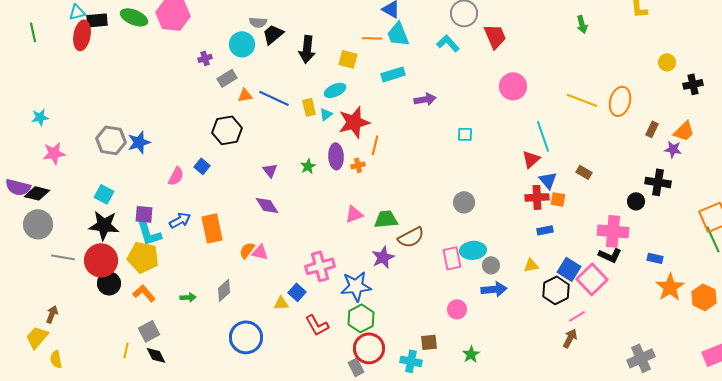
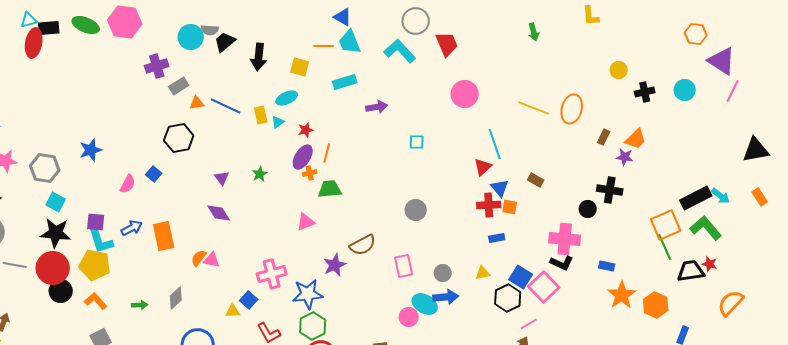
cyan L-shape: (448, 43) -> (400, 51), size x1.4
cyan circle: (242, 44) -> (191, 37), moved
purple cross: (205, 58) -> (157, 66), size x1.6
red star: (354, 122) -> (306, 130), size x0.5
gray hexagon: (111, 140) -> (45, 168), moved
purple ellipse: (336, 156) -> (303, 157), moved, turned 35
green trapezoid: (386, 219) -> (330, 189), moved
cyan ellipse: (473, 250) -> (425, 304), moved, turned 35

